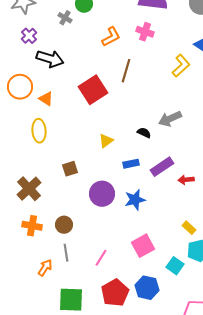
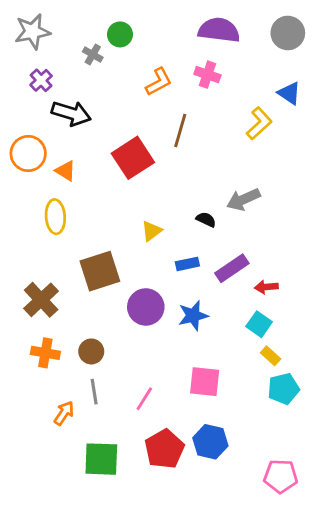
brown square: (70, 169) -> (100, 271), size x1.8
pink square: (143, 246) -> (205, 382), turned 35
cyan square: (175, 266) -> (259, 324), moved

